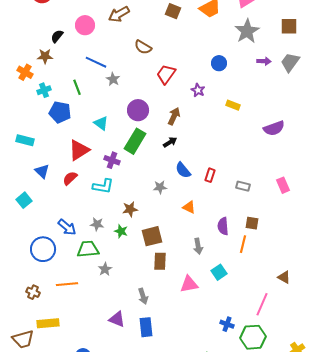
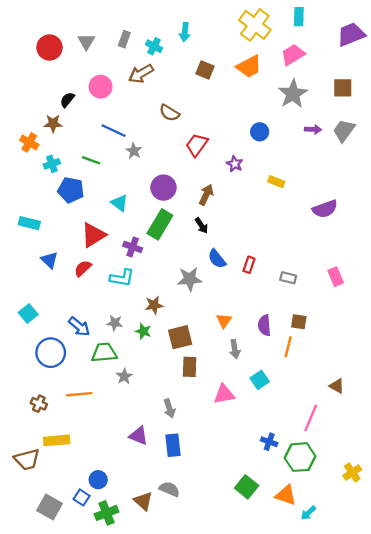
green line: (77, 87) -> (91, 160), turned -49
black arrow: (170, 142) -> (201, 226), turned 88
gray star: (160, 187) -> (190, 279), size x1.5
cyan square: (24, 200) -> (28, 313), moved
orange triangle: (189, 207) -> (224, 321), moved, turned 40

